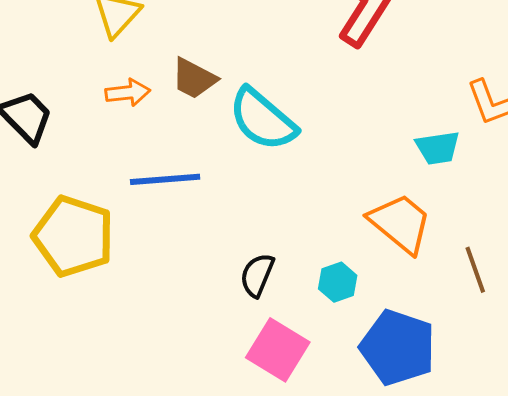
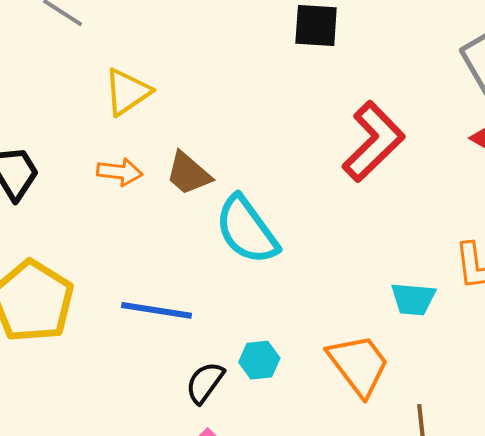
blue line: (165, 179) -> (157, 310), moved
cyan hexagon: (338, 282) -> (259, 360), moved

